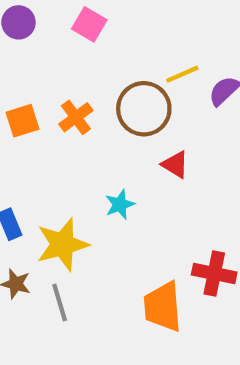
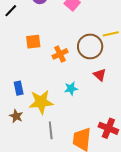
orange cross: (76, 117) -> (60, 54), moved
gray line: (60, 303) -> (51, 130), moved

